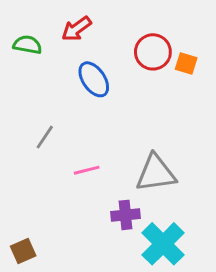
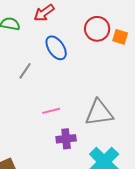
gray line: (45, 137) -> (25, 71), moved
purple cross: (126, 215) -> (66, 139), moved

